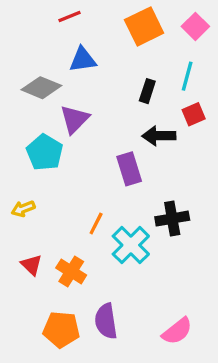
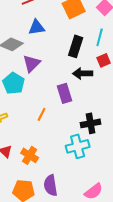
black rectangle: (147, 91) -> (76, 46), size x1.5
orange line: (96, 224) -> (42, 114), moved
cyan cross: (131, 245) -> (78, 146), moved, turned 30

